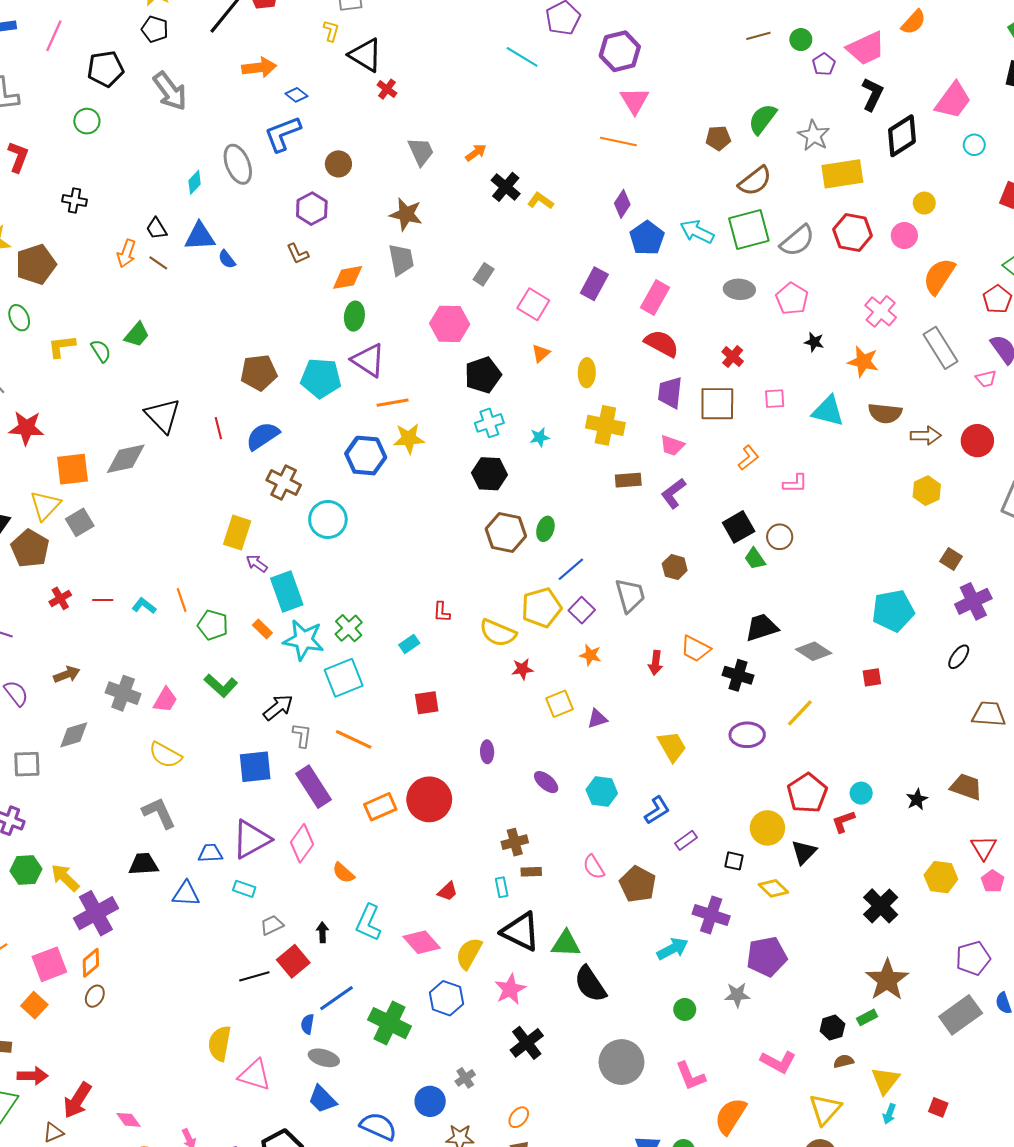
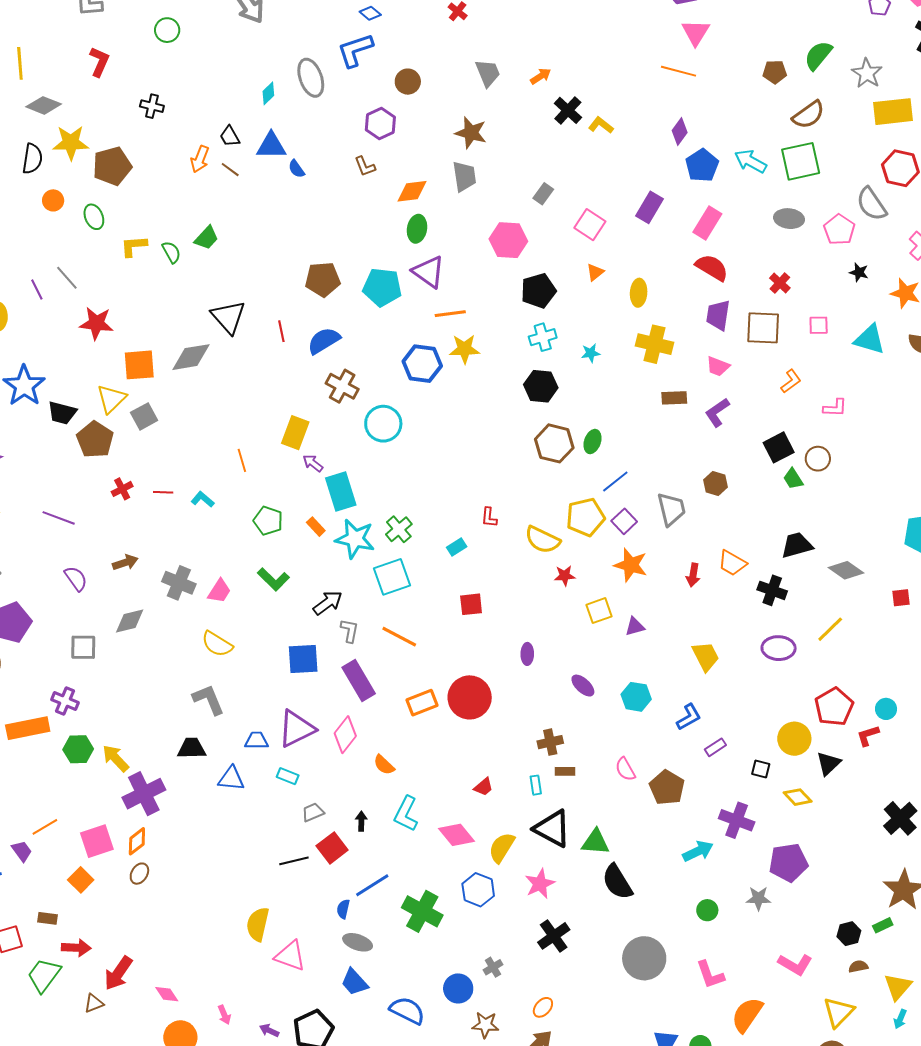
gray semicircle: (797, 241) -> (871, 204), moved, turned 93
orange line: (182, 600) -> (242, 460), moved
orange star: (590, 655) -> (631, 565), size x1.6

